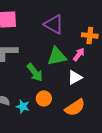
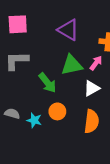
orange semicircle: (75, 107) -> (92, 121), turned -50

